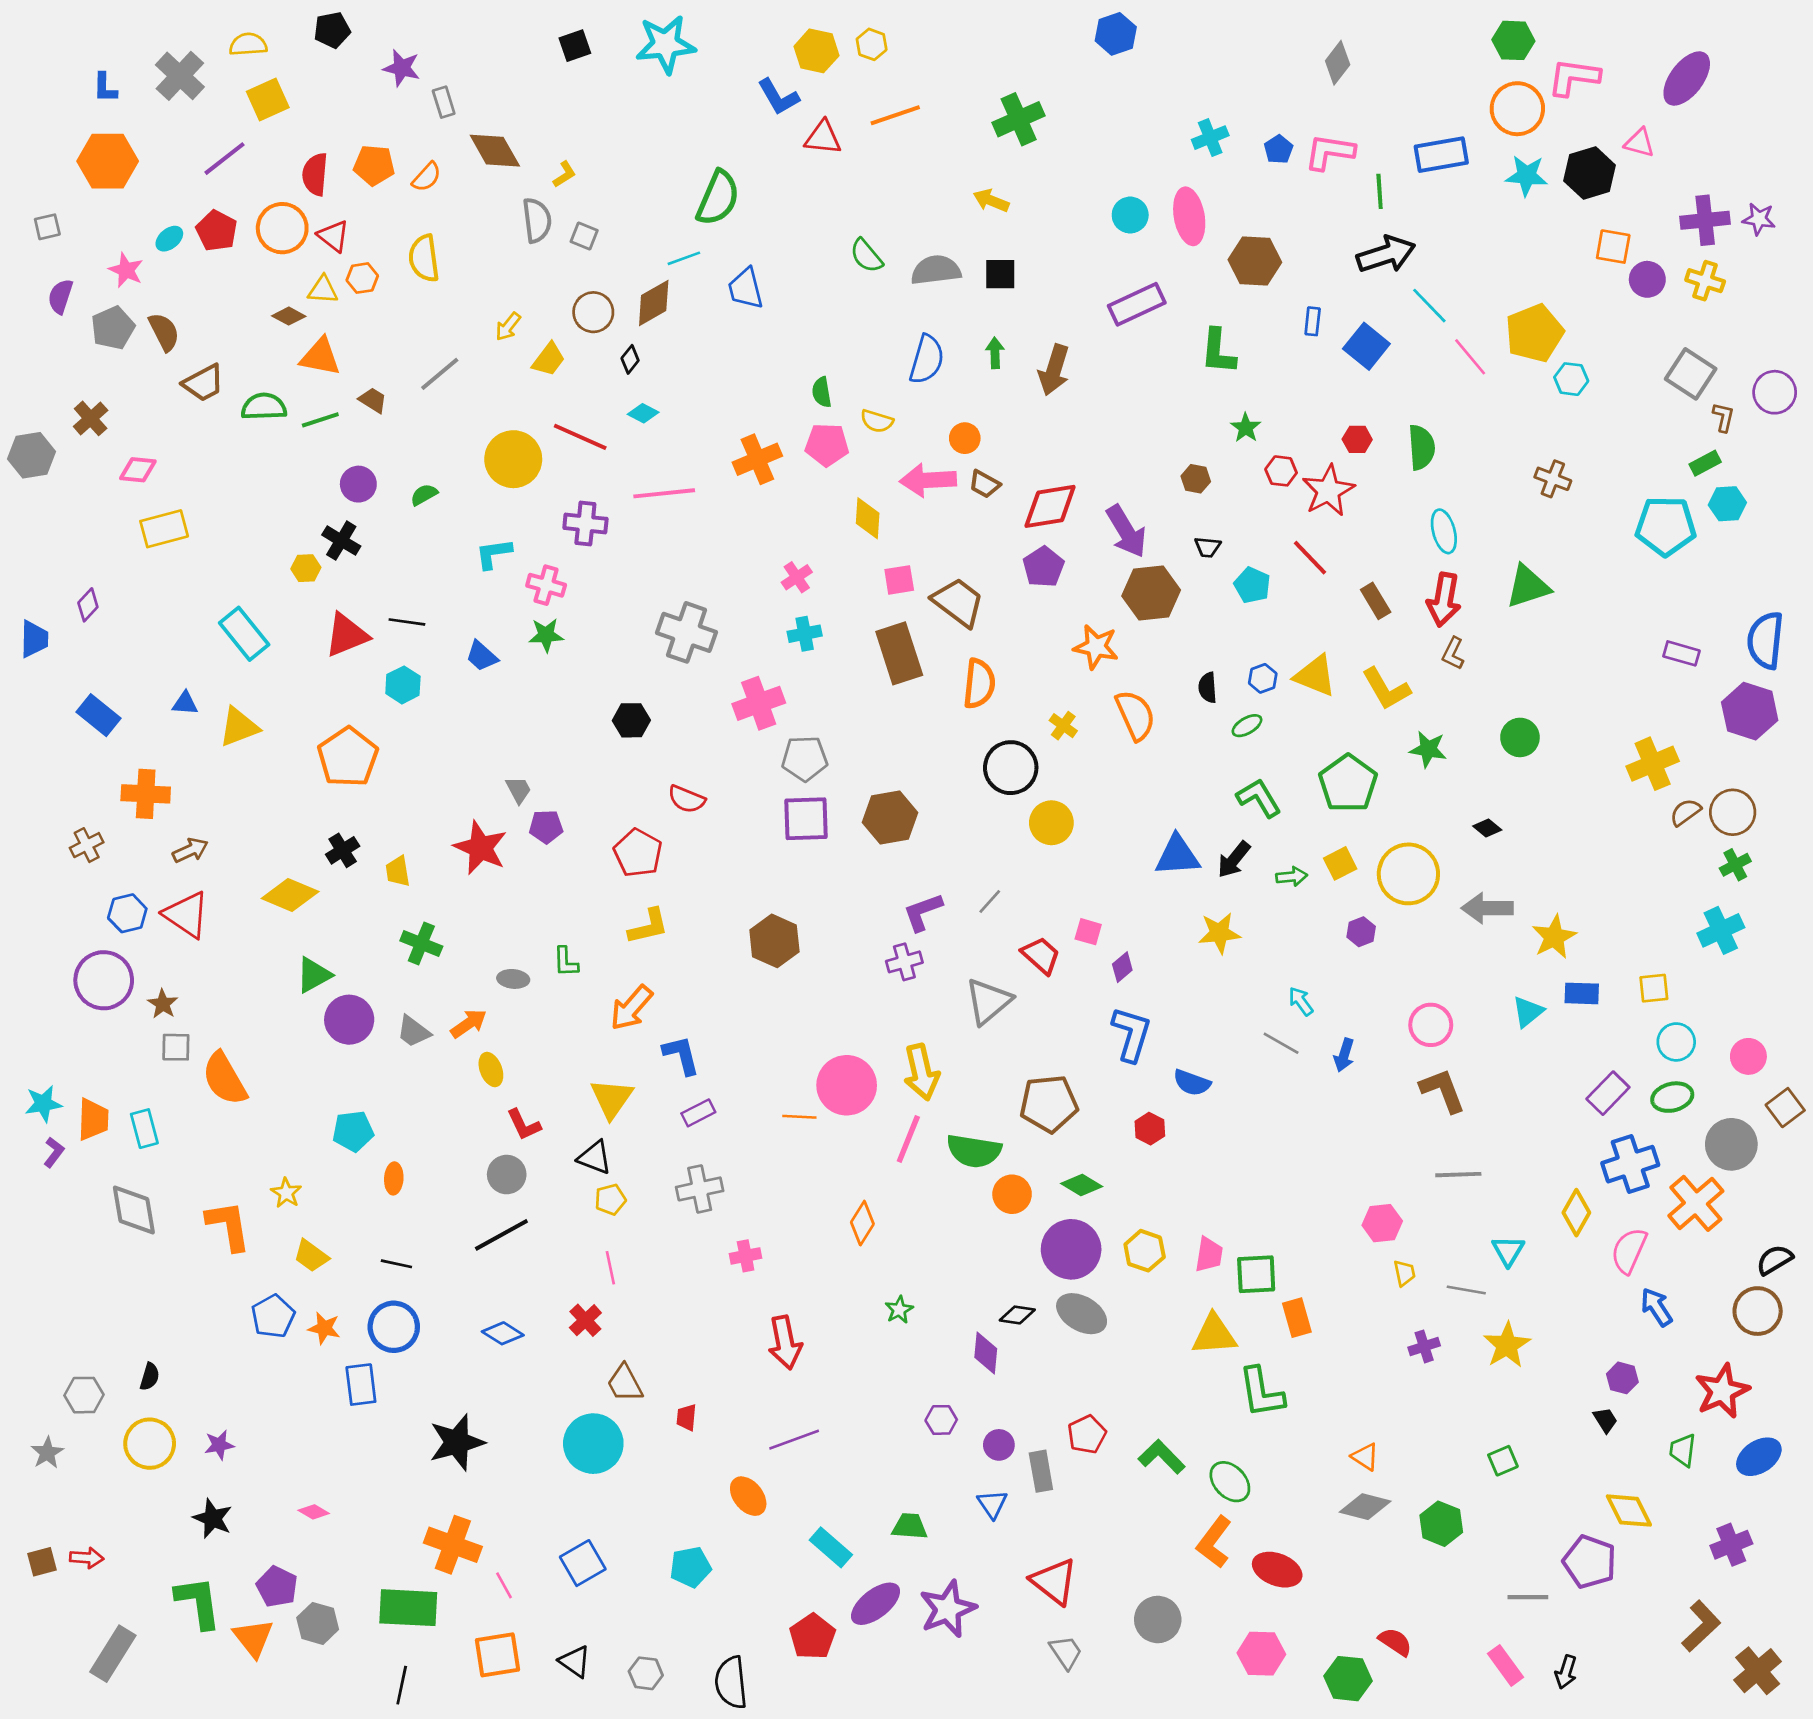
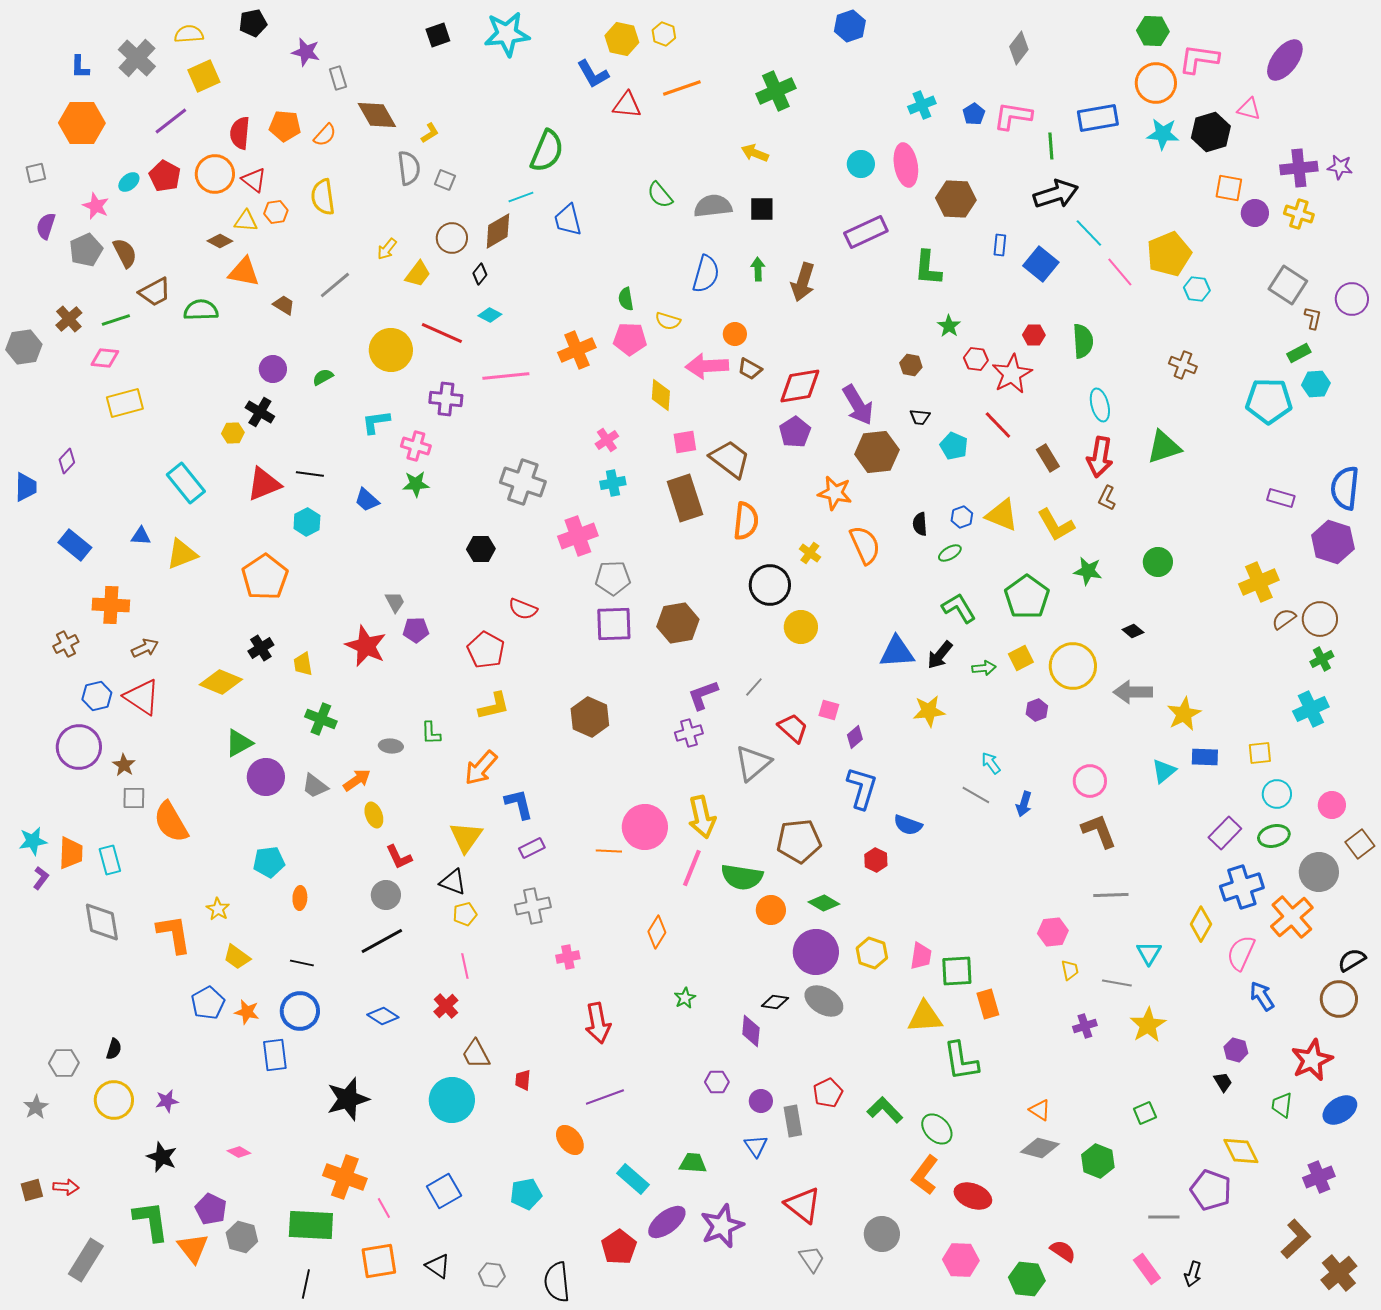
green line: (320, 420) -> (116, 320), moved

